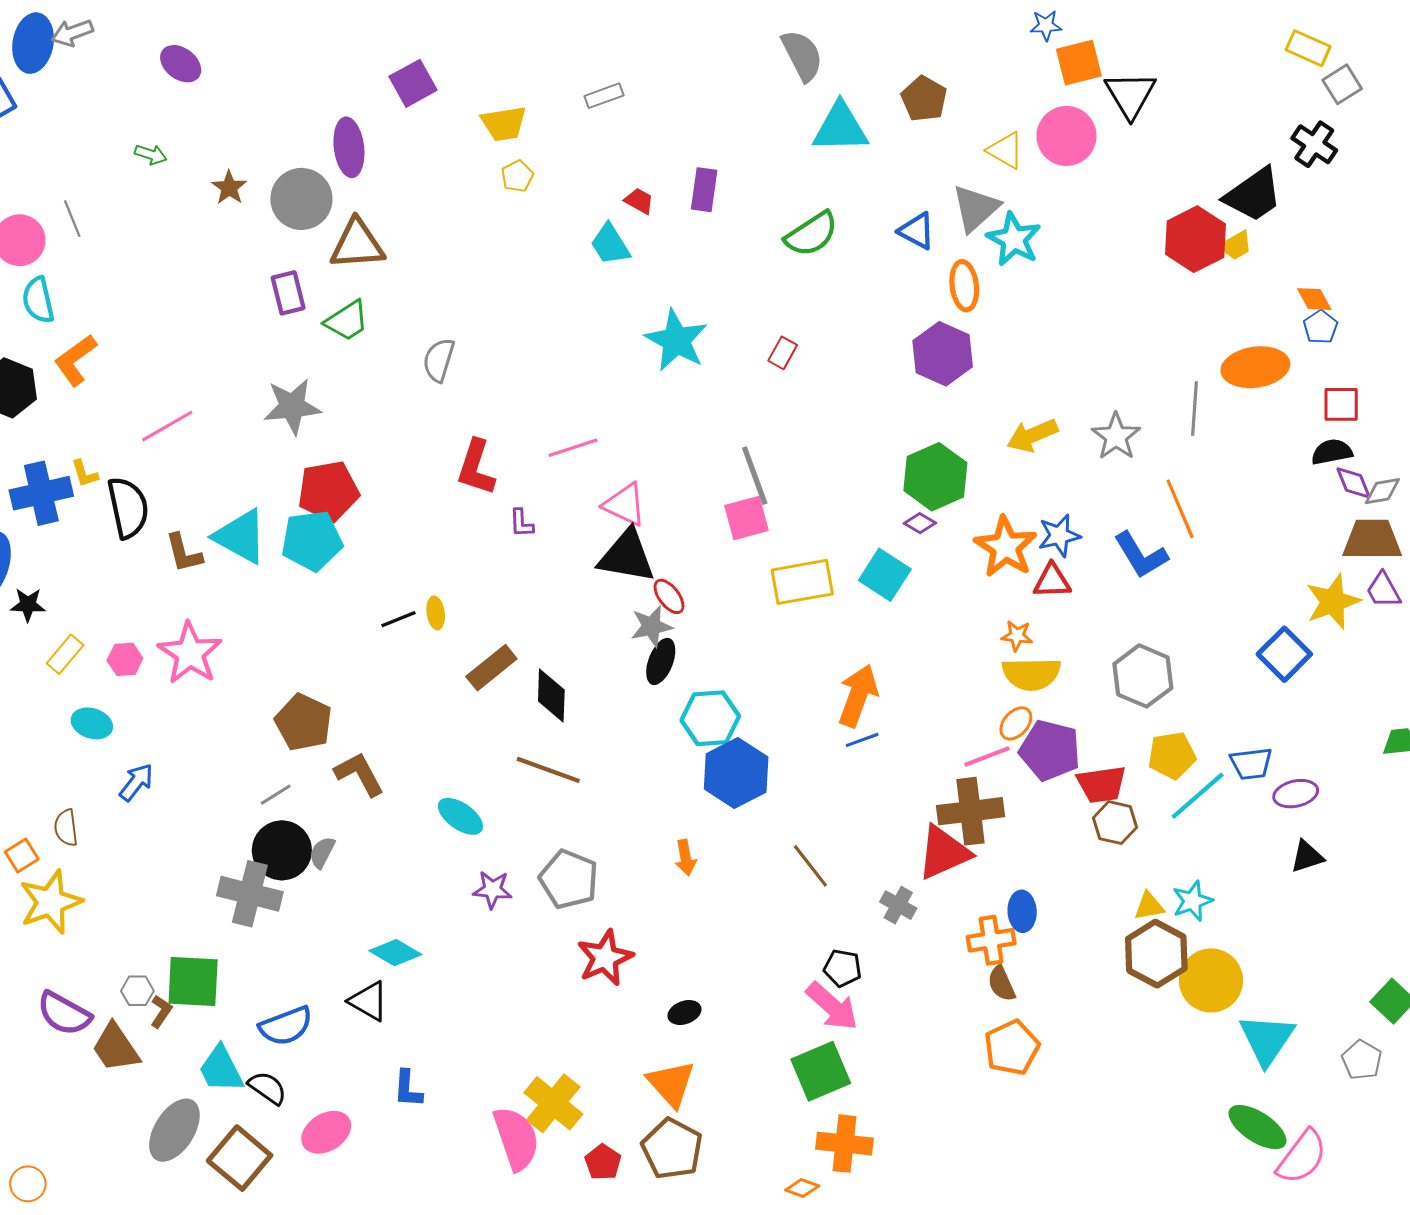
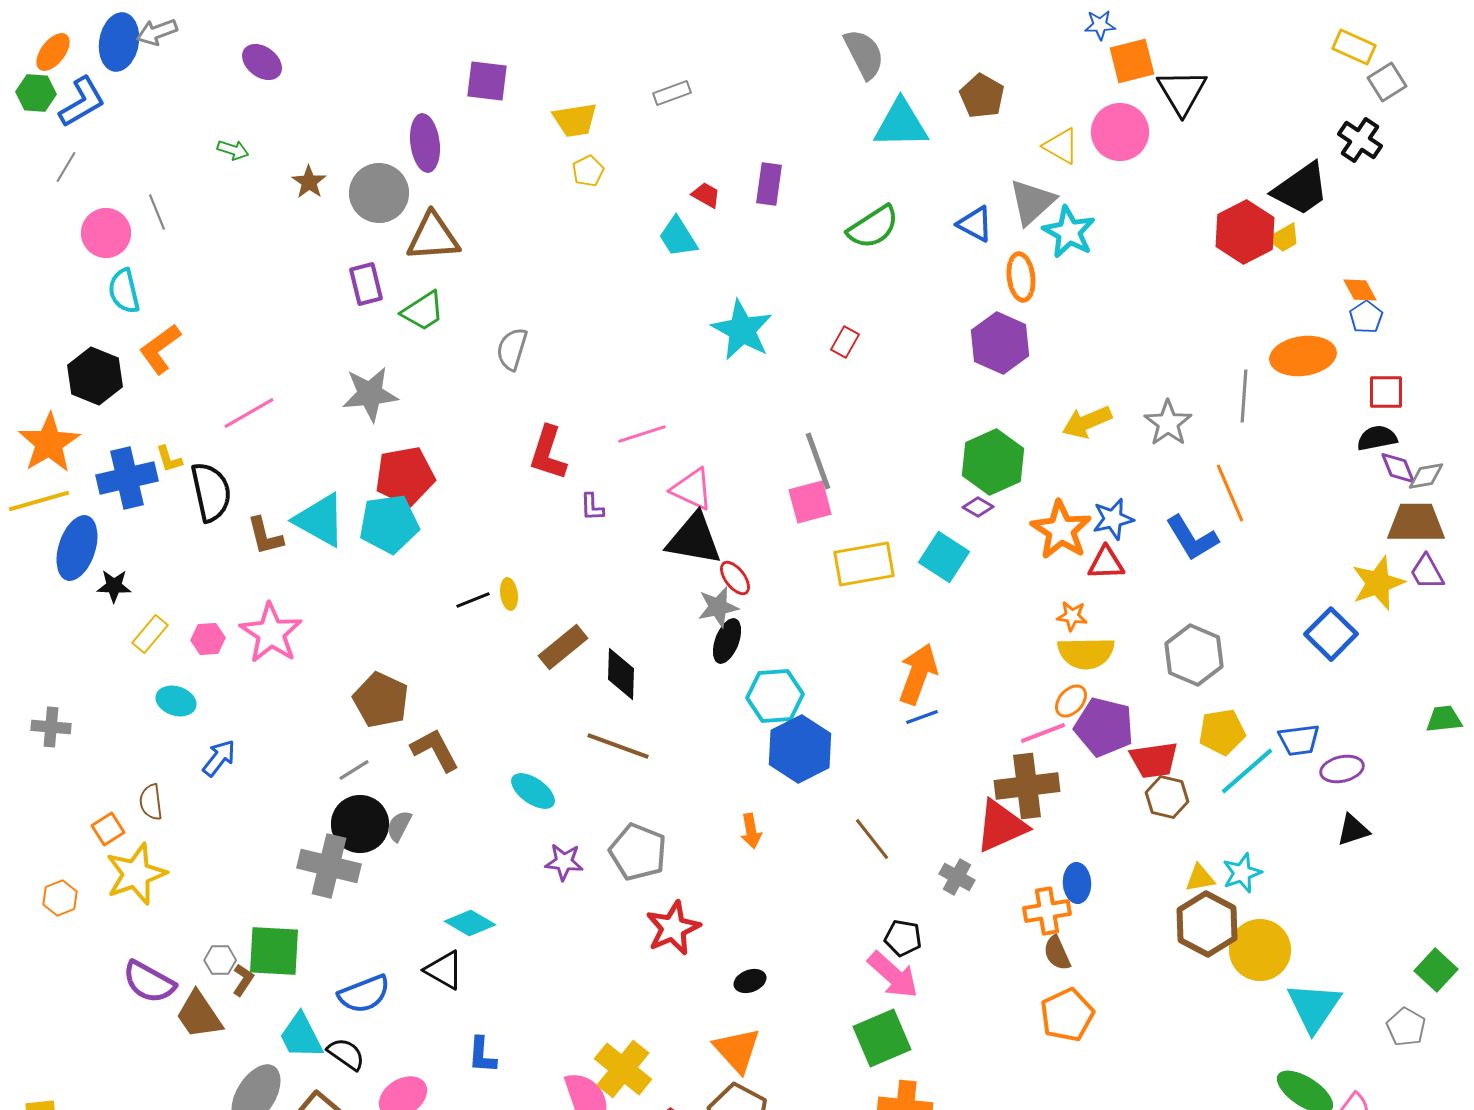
purple square: (413, 83) -> (487, 81), turned 36

